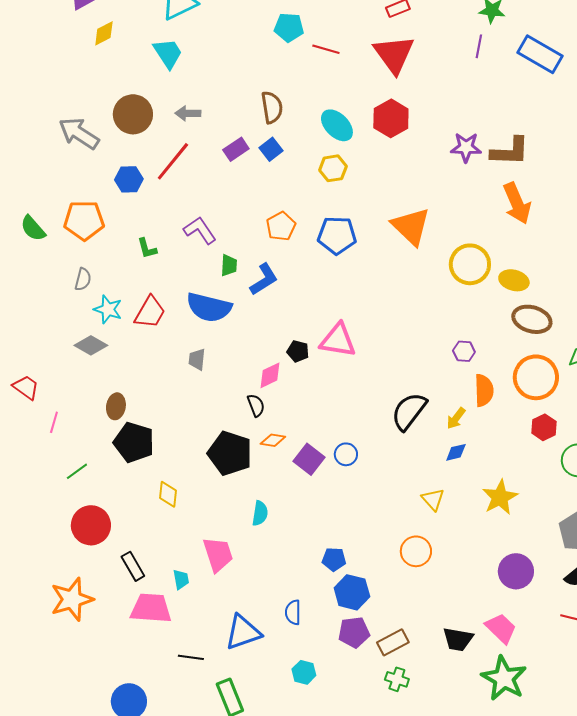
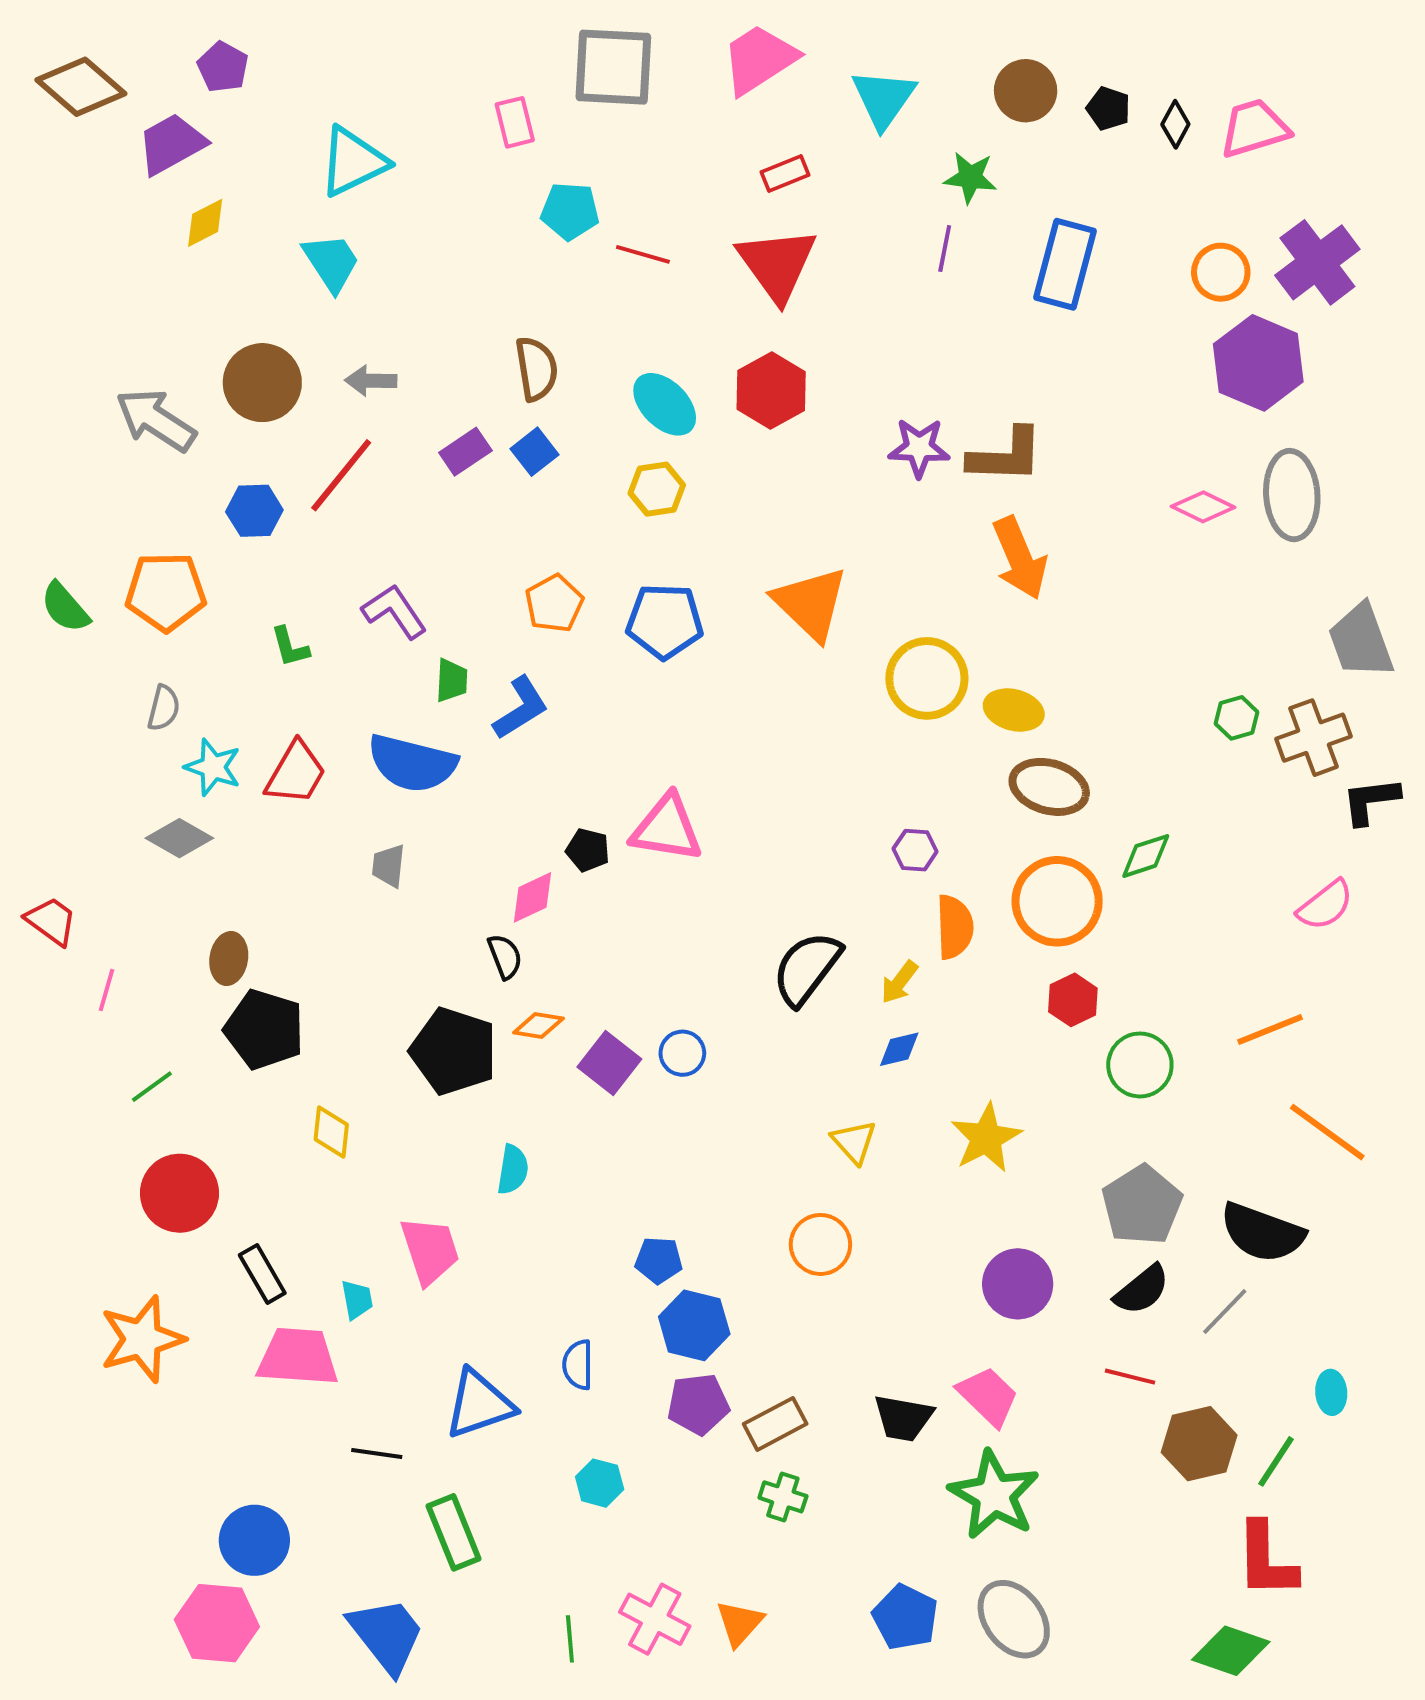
blue rectangle: (540, 54) -> (1065, 264), turned 75

